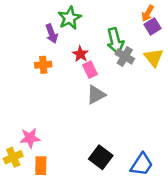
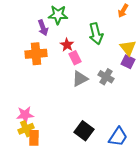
green star: (70, 18) -> (58, 15), turned 30
purple square: (152, 26) -> (128, 62), moved, turned -32
gray cross: (125, 56) -> (106, 77), moved
orange cross: (43, 65) -> (36, 54), size x1.5
yellow cross: (13, 157) -> (26, 129), moved

